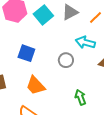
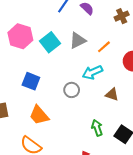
cyan arrow: (85, 42) -> (92, 72), turned -42
green arrow: (80, 97) -> (97, 128), moved

